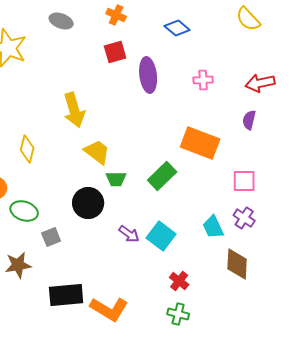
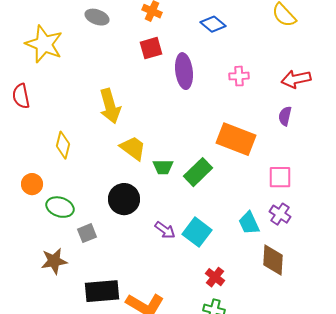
green trapezoid: (116, 179) -> (163, 167), moved

